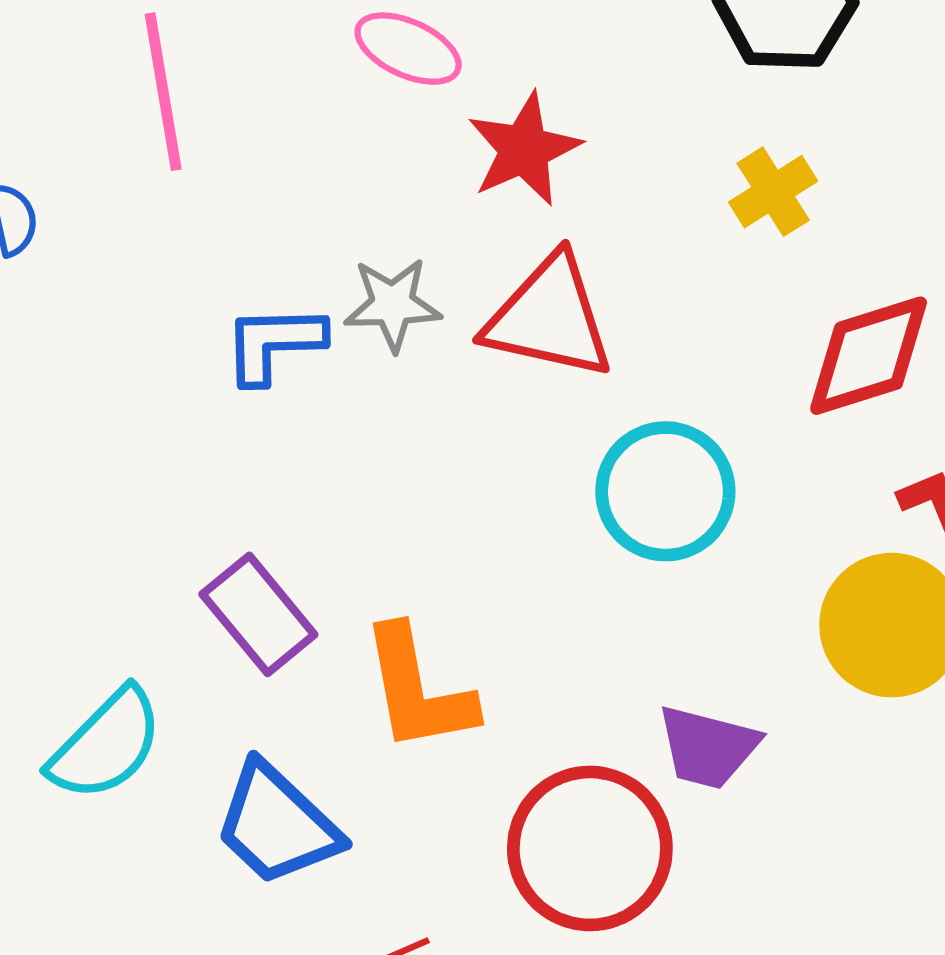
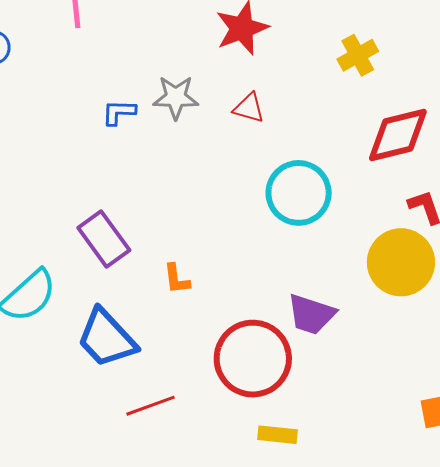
red triangle: (549, 317) -> (249, 108), size x0.5
blue L-shape: (274, 344) -> (119, 112), size x0.7
orange L-shape: (418, 689) -> (177, 279), size x0.5

